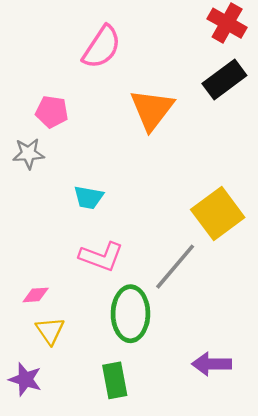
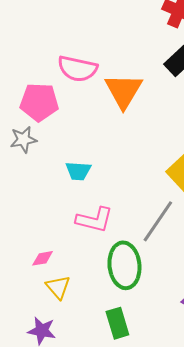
pink semicircle: (102, 47) -> (78, 69), moved, turned 75
pink pentagon: (52, 112) -> (39, 102), size x1.4

